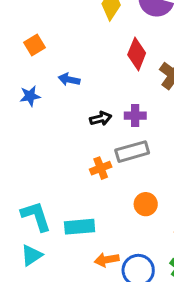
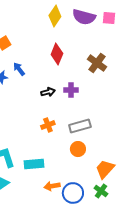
red diamond: (137, 54) -> (57, 54), moved
blue arrow: (69, 79) -> (19, 69), moved, turned 40
gray rectangle: (132, 152) -> (80, 126), moved

